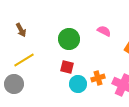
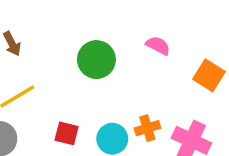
red square: (67, 67) -> (67, 133), moved

